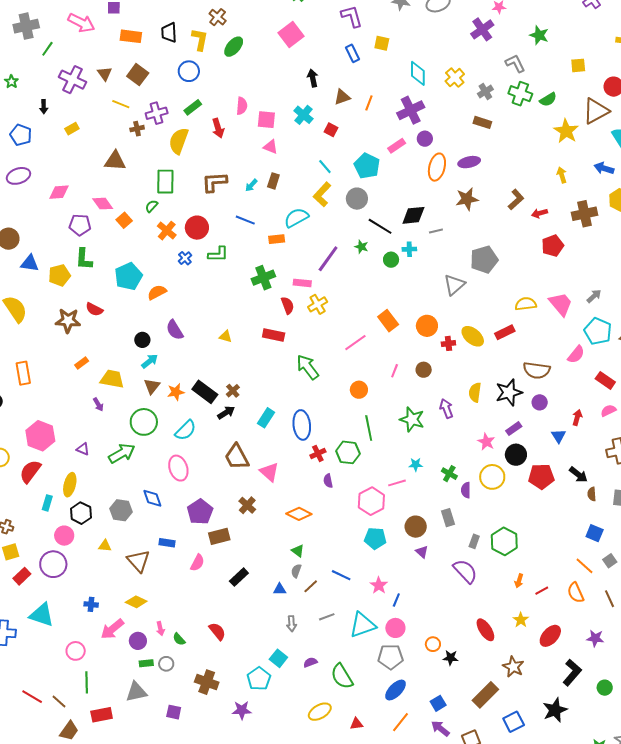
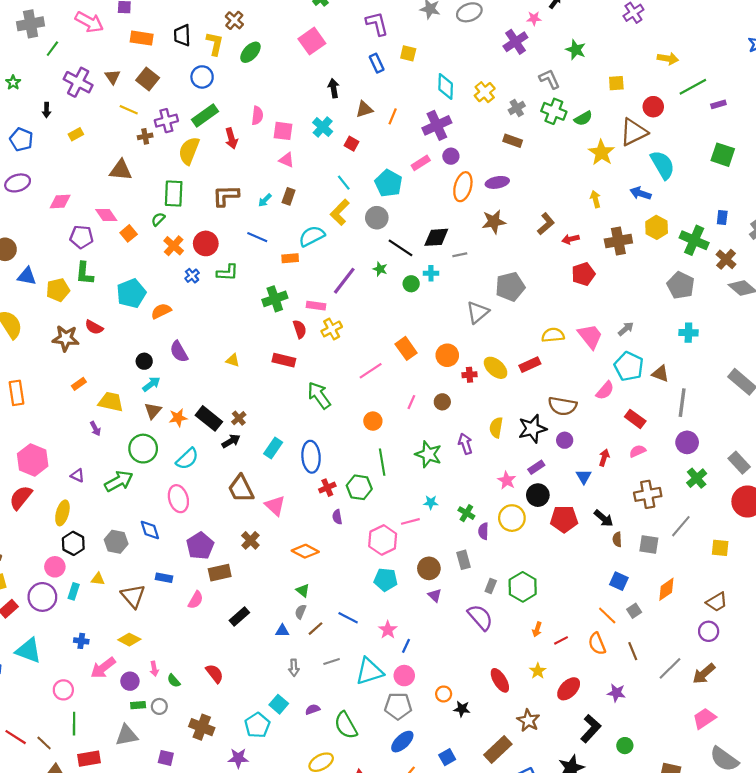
green rectangle: (193, 107) -> (205, 116), size x1.4
cyan rectangle: (47, 503) -> (74, 591), moved

